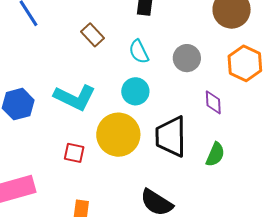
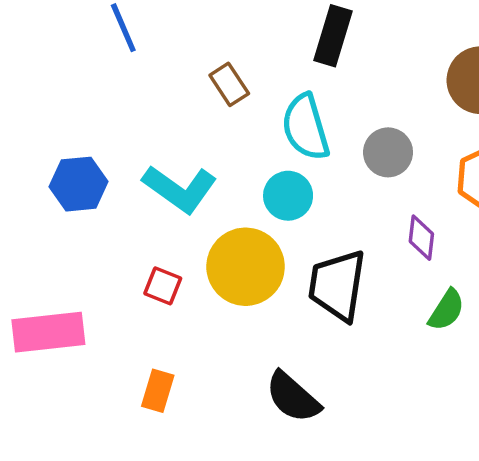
cyan semicircle: (139, 52) -> (306, 127), size x1.5
green semicircle: (215, 154) -> (446, 310), moved

